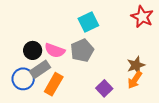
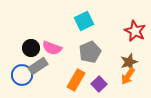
red star: (142, 17) -> (135, 31), moved
gray pentagon: (82, 50) -> (90, 52), moved
orange rectangle: (54, 84) -> (76, 80), moved

